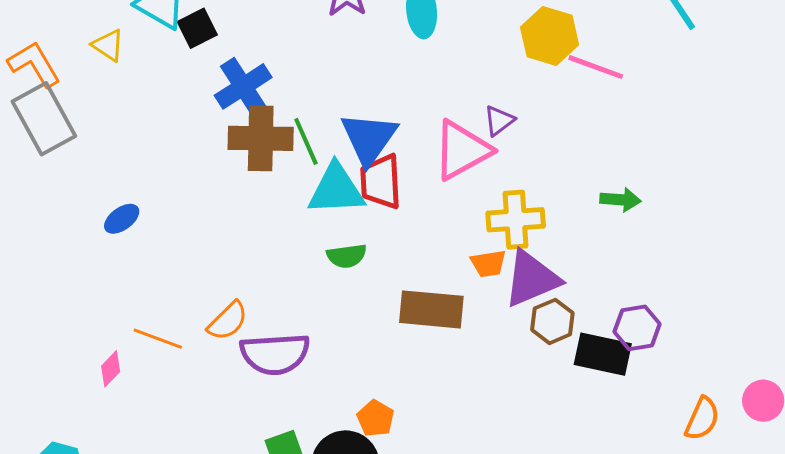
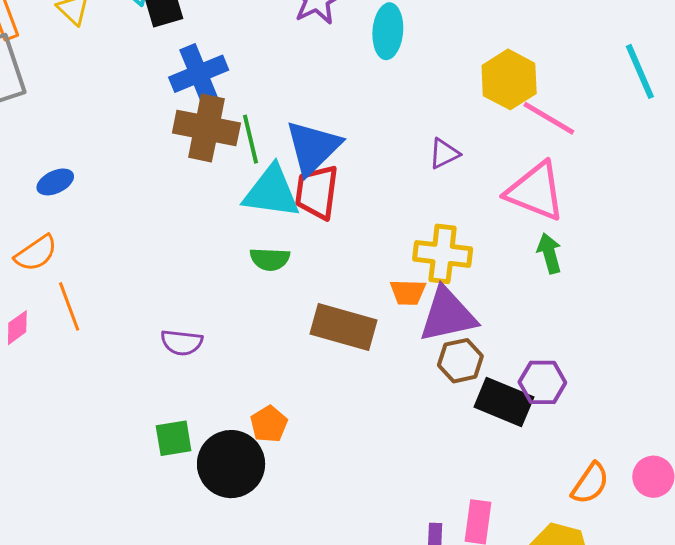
pink triangle: (462, 150) -> (535, 191), moved, turned 40
green arrow: (621, 200) -> (549, 253), turned -120
orange semicircle: (228, 321) -> (36, 253), moved
orange line: (158, 339) -> (69, 306), turned 39
purple semicircle: (275, 354) -> (182, 343), size x0.6

